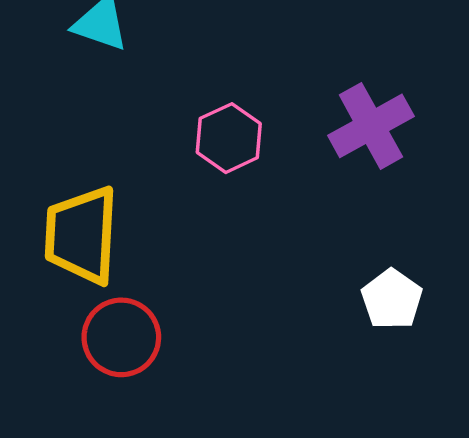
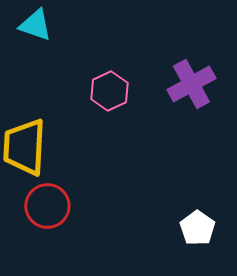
white pentagon: (392, 299) -> (197, 228), moved

